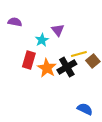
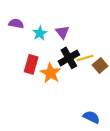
cyan star: (42, 40) -> (40, 33), moved
black cross: (67, 67) -> (69, 58), moved

